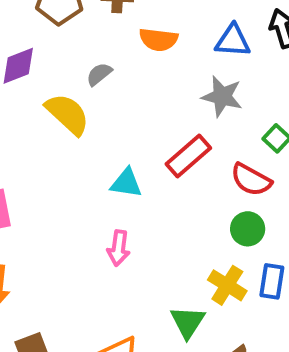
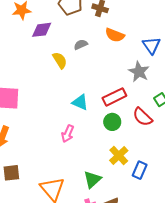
blue triangle: (233, 41) -> (152, 45), turned 36
yellow semicircle: (67, 114) -> (60, 60), size x0.7
green circle: (248, 229) -> (112, 122), moved
yellow cross: (227, 285) -> (119, 155), moved

